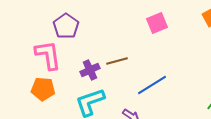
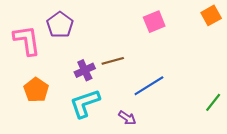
pink L-shape: (48, 55) -> (27, 40), moved
orange pentagon: (43, 89) -> (36, 90), turned 30

